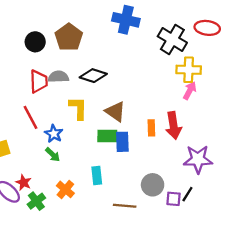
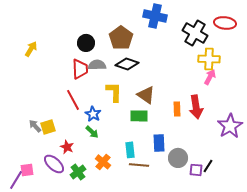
brown pentagon: (69, 37) -> (121, 38), moved
black circle: (35, 42) -> (86, 43), moved
blue rectangle: (122, 142) -> (159, 143), moved
purple star: (198, 159) -> (230, 126), moved, turned -30
red star: (24, 183) -> (67, 147), moved
brown line: (125, 206) -> (139, 165), moved

